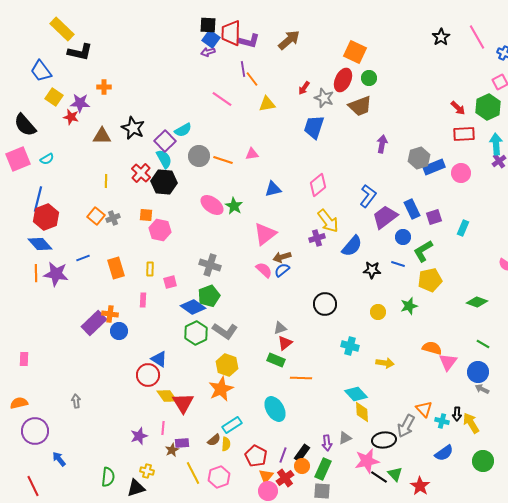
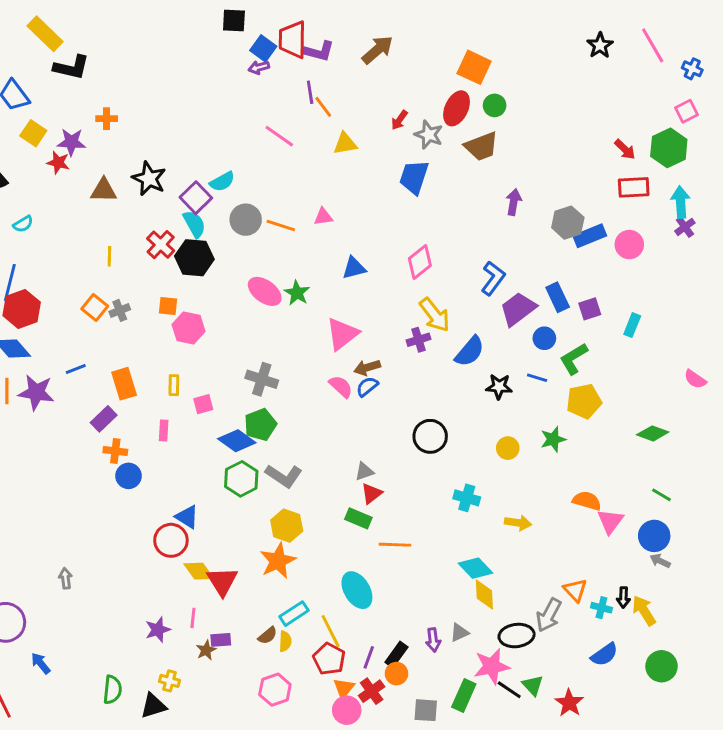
black square: (208, 25) -> (234, 20), moved
purple rectangle: (94, 323) -> (104, 419), moved, size x0.7
green rectangle: (323, 469) -> (464, 696), moved
yellow line: (193, 473) -> (331, 631), moved

